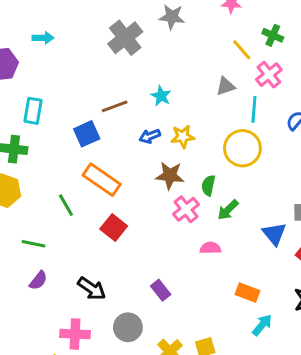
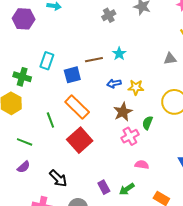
gray cross: (125, 38) -> (109, 15), size x0.6
cyan star: (161, 96) -> (119, 54), moved
cyan rectangle: (33, 111) -> (47, 61), moved
brown star: (170, 175) -> (123, 112), turned 30
green arrow: (228, 210) -> (127, 189), moved
red square: (114, 227) -> (80, 140), size x1.4

